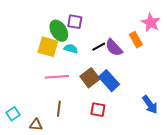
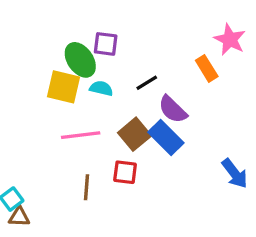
purple semicircle: (114, 48) -> (173, 109), moved
red square: (98, 110) -> (125, 172), moved
brown triangle: (36, 125) -> (19, 217), moved

